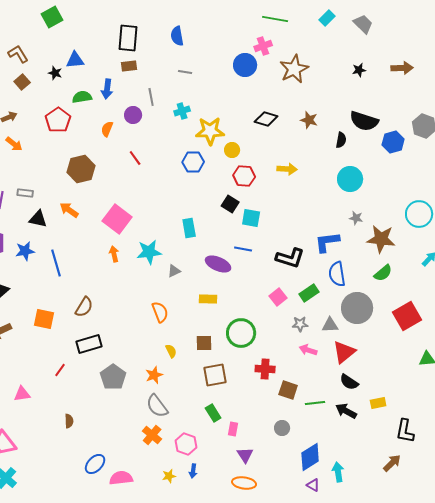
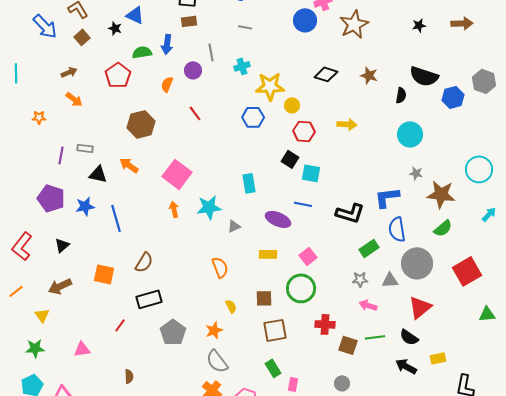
blue triangle: (75, 60) -> (135, 15), turned 30
pink square: (278, 297) -> (308, 256), moved
red triangle: (344, 352) -> (420, 307), moved
green line: (315, 403) -> (375, 337), moved

